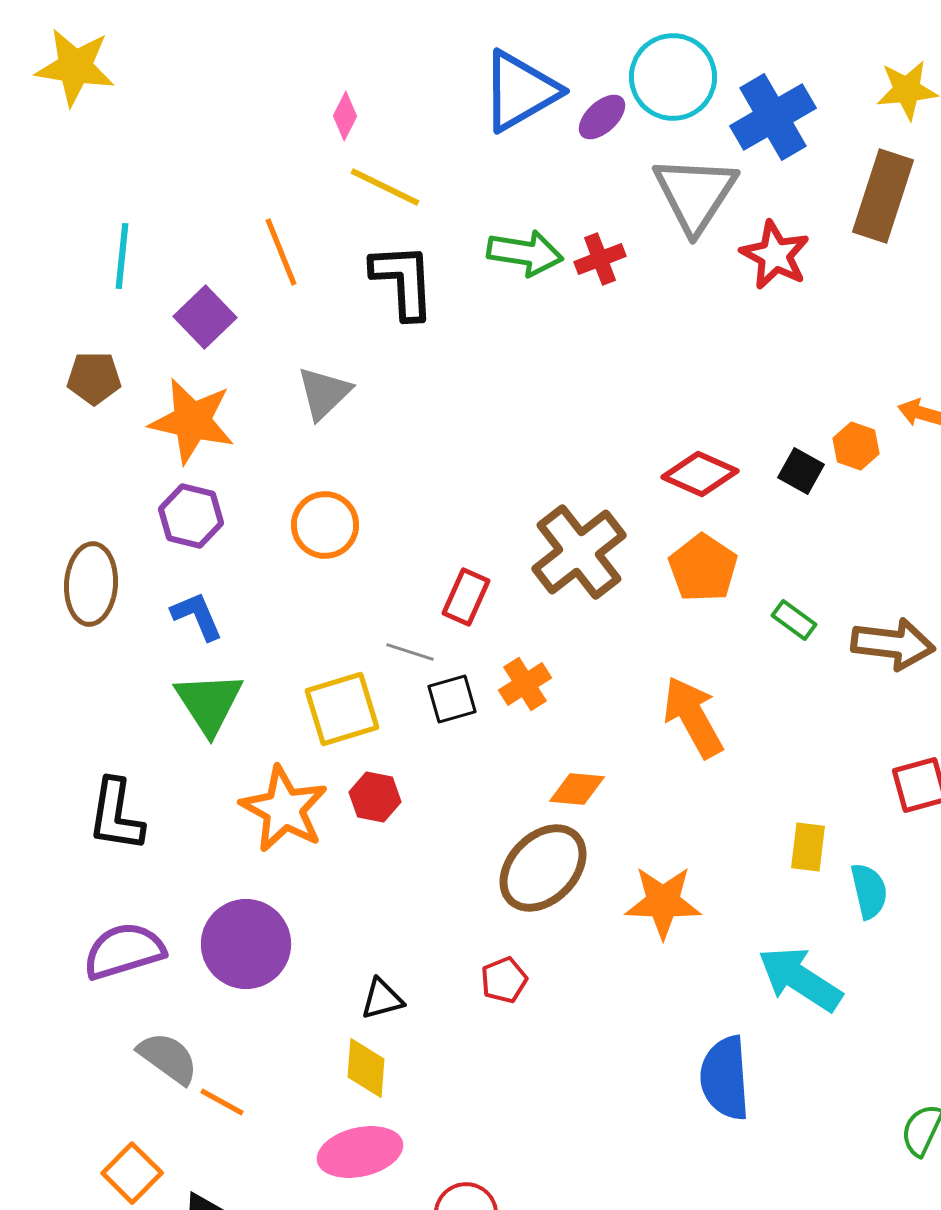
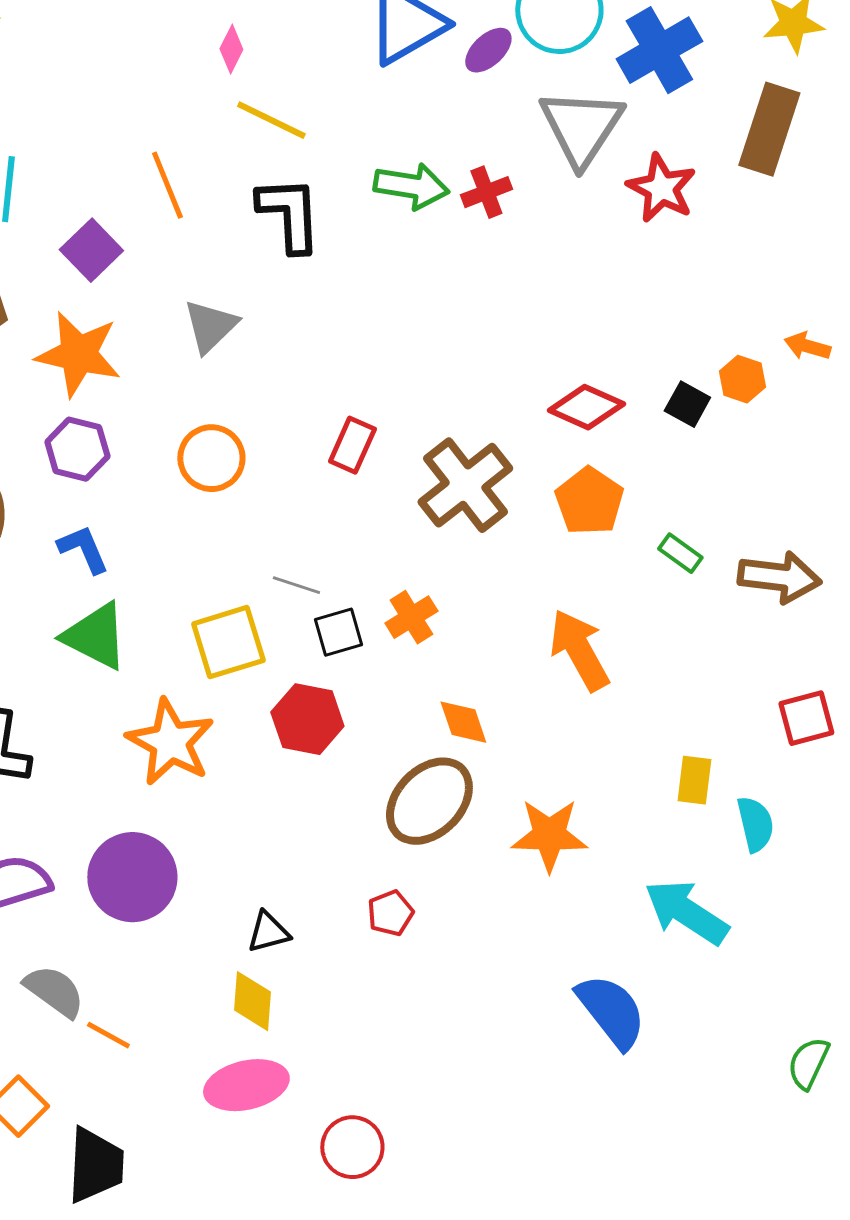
red rectangle: (466, 597) -> (352, 445), moved
green triangle: (209, 703) -> (95, 636), turned -30
orange diamond: (577, 789) -> (463, 722), turned 66
red hexagon: (375, 797) -> (307, 719), moved, size x1.4
blue semicircle: (725, 1078) -> (611, 1011), turned 146

